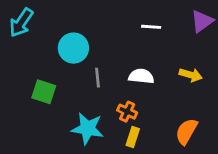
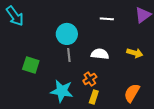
cyan arrow: (21, 23) -> (15, 16), turned -70
cyan circle: (73, 48) -> (67, 34), moved
orange cross: (127, 112) -> (90, 79), turned 32

